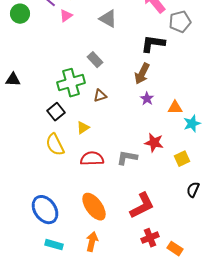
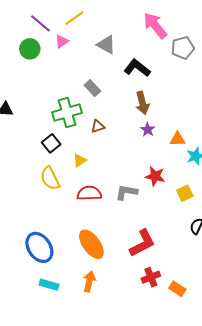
green circle: (20, 14) -> (30, 49), moved
black L-shape: (153, 44) -> (137, 68), moved, turned 30
brown arrow: (142, 74) -> (142, 103), turned -40

